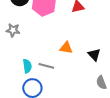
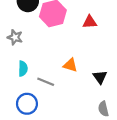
cyan semicircle: (27, 66) -> (23, 69), moved

